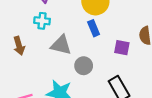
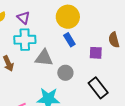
cyan cross: (42, 21) -> (25, 40), size x1.5

